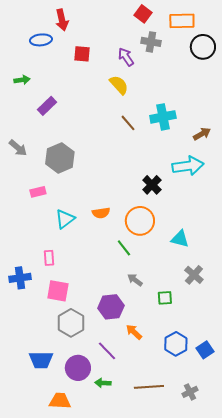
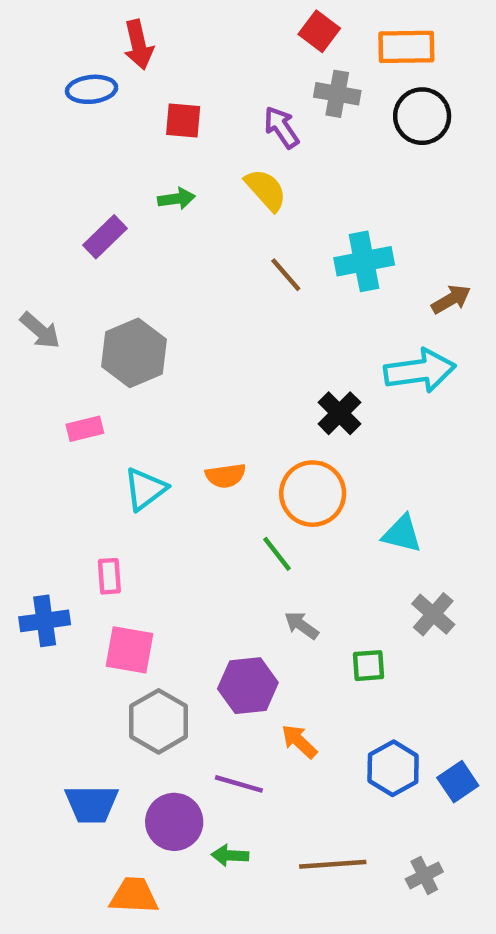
black circle: (203, 47) -> (422, 116), moved
green arrow: (22, 80) -> (176, 199), moved
purple line: (107, 351) -> (239, 784), turned -30

